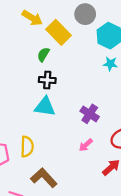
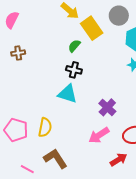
pink arrow: (86, 145) -> (99, 135), size x1.5

